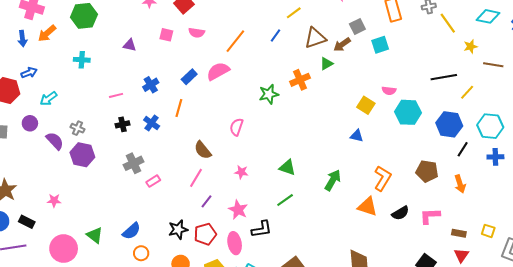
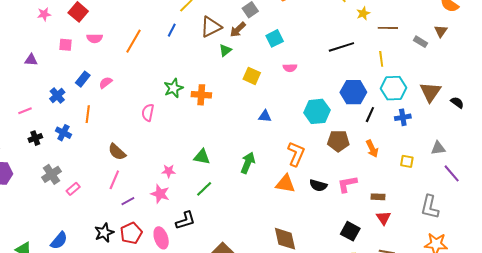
cyan square: (380, 45) -> (275, 38), moved
pink semicircle: (218, 71) -> (106, 83), moved, size x0.6
blue rectangle: (189, 77) -> (83, 79), moved
orange cross: (300, 80) -> (201, 95), moved, turned 36
yellow line: (467, 92) -> (381, 59), moved, turned -42
yellow square: (366, 105) -> (252, 76), moved
cyan hexagon: (408, 112) -> (317, 111), moved
pink semicircle: (236, 127) -> (148, 113), moved
pink star: (241, 172) -> (169, 171), moved
purple line: (207, 201) -> (128, 201), turned 32
pink star: (238, 210) -> (160, 194), moved
black semicircle: (400, 213) -> (318, 185), turned 54
yellow square: (488, 231) -> (407, 161), moved

